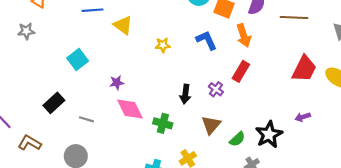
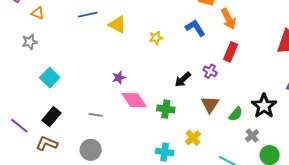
cyan square: (78, 60) -> (50, 78), moved
black arrow: (185, 94) -> (183, 79), turned 48
black rectangle: (54, 103) -> (52, 117), moved

